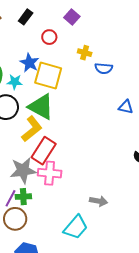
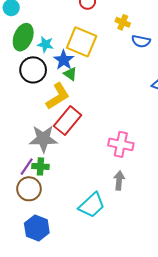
blue star: (29, 63) -> (64, 60), moved
green triangle: (41, 107) -> (70, 74), size x0.5
pink cross: (50, 173) -> (121, 144), moved
gray arrow: (99, 201) -> (119, 180), turned -102

